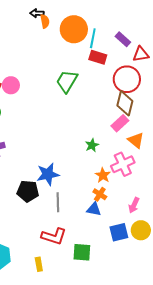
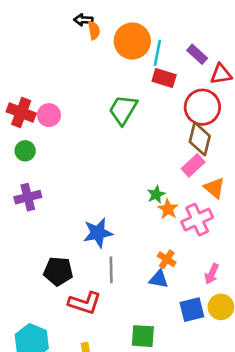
orange star: (103, 175) -> (168, 209), moved
black pentagon: (28, 191) -> (58, 271), moved
red L-shape: (54, 236) -> (85, 303), moved

